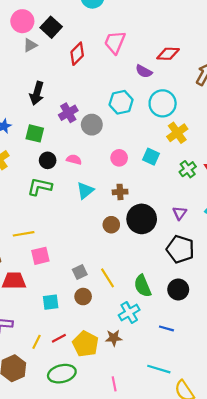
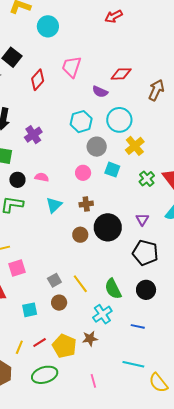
gray circle: (92, 125) -> (97, 147), moved

